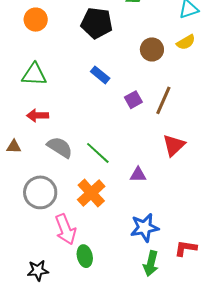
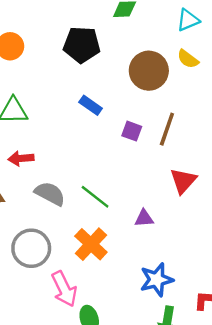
yellow semicircle: (186, 42) -> (188, 59), turned 72
brown circle: (152, 49) -> (149, 71), size x1.4
purple square: (133, 100) -> (132, 131), turned -36

